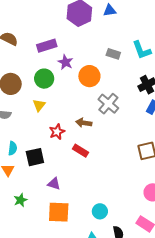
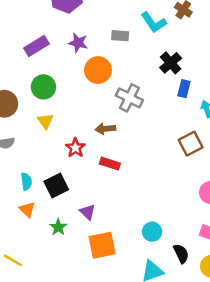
purple star: (65, 62) -> (78, 43), moved
purple triangle: (54, 184) -> (88, 212), turned 40
green star: (21, 200) -> (58, 227), moved

